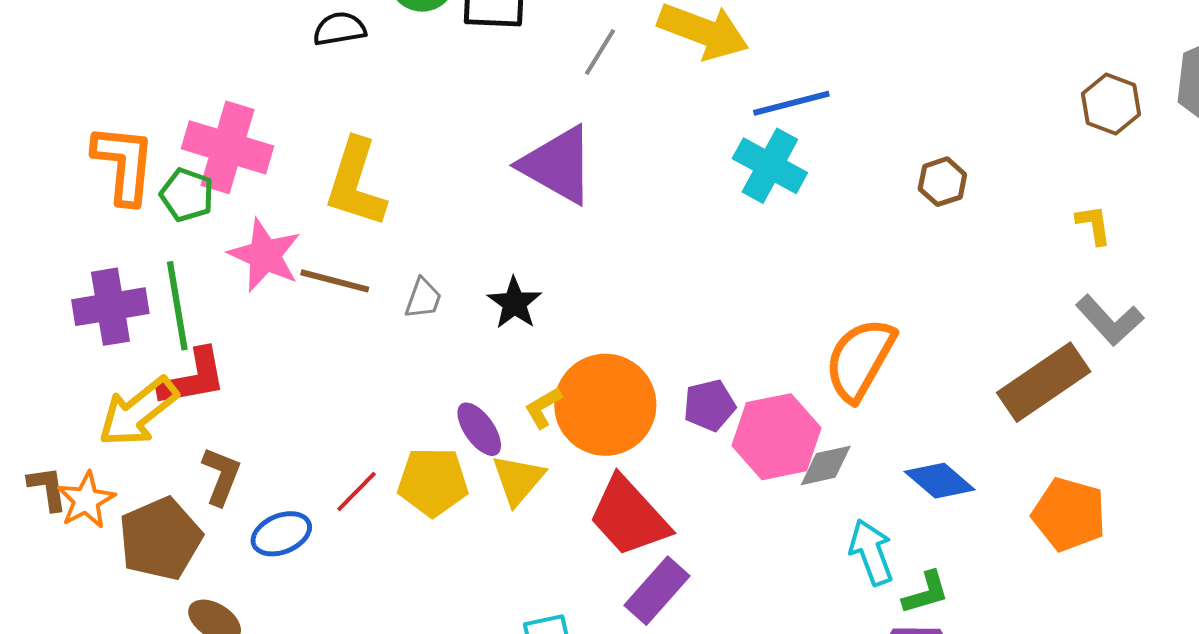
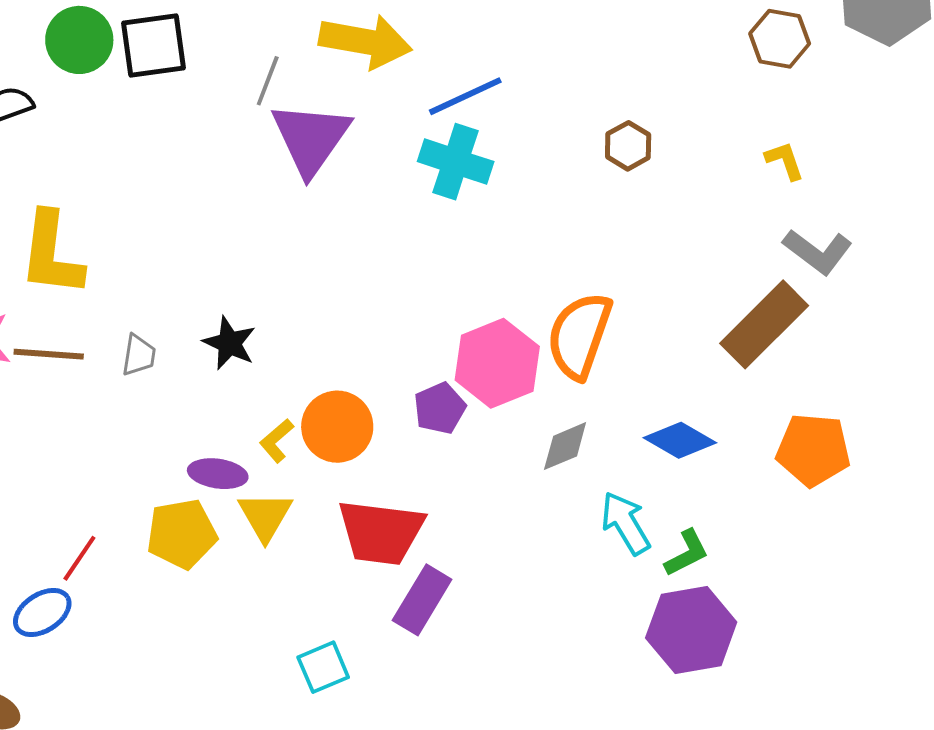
purple triangle: (558, 165) -> (311, 138), moved, turned 46
orange circle: (605, 405) -> (337, 427), size x0.7
purple ellipse: (479, 429) -> (218, 474), turned -36
pink hexagon: (776, 437) -> (497, 363), moved
red line: (357, 492) -> (79, 558), moved
red trapezoid: (629, 517) -> (381, 532), turned -30

